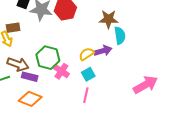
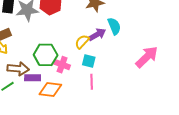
cyan semicircle: (120, 36) -> (114, 26), moved
cyan square: (88, 74) -> (89, 61), turned -32
orange diamond: (30, 99) -> (50, 89), moved

